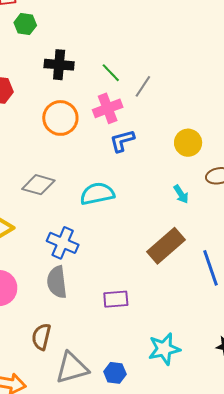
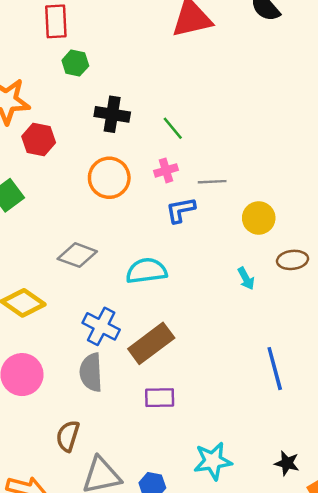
gray line: (143, 86) -> (212, 182), moved, turned 50
pink cross: (108, 108) -> (166, 170), size x0.7
brown rectangle: (166, 246) -> (151, 343), moved

